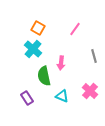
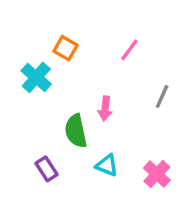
cyan cross: (33, 49) -> (36, 77), moved
gray line: (94, 56) -> (162, 96), turned 40
pink cross: (90, 91) -> (157, 174), moved

